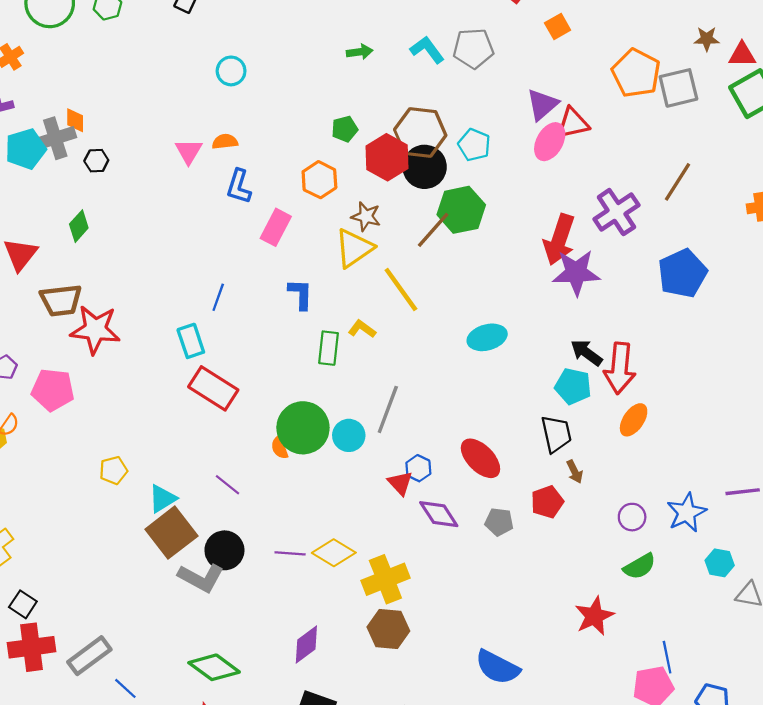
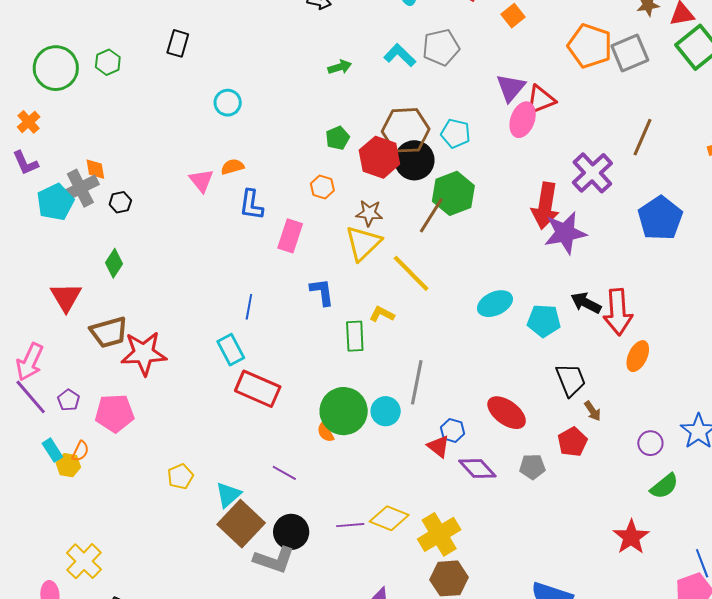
orange hexagon: (319, 180) -> (322, 187), size x0.7
cyan pentagon: (573, 386) -> (544, 321), moved

